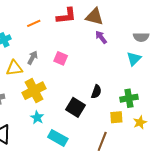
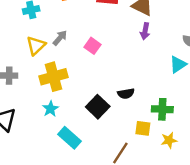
purple arrow: (101, 37) -> (145, 31), turned -144
yellow triangle: (14, 68) -> (36, 45), turned -48
black semicircle: (96, 92) -> (126, 94), turned 48

